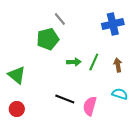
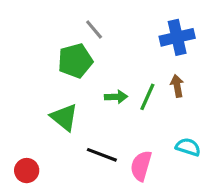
brown arrow: (118, 65) -> (177, 86), moved
green triangle: (17, 75) -> (64, 117), moved

